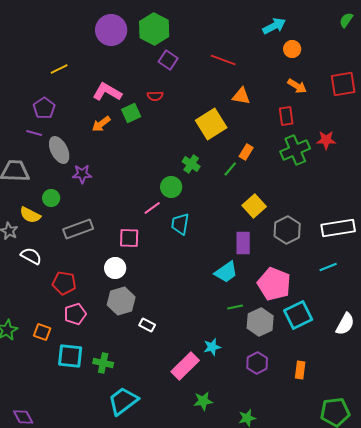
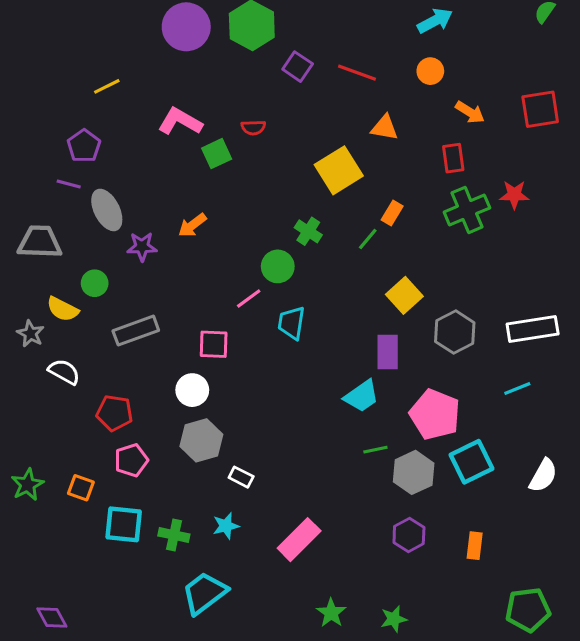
orange circle: (292, 49) -> (430, 71), moved
purple square: (168, 60) -> (298, 67), moved
orange arrow: (101, 124) -> (192, 225), moved
cyan star: (212, 347) -> (226, 526), moved
green star: (203, 401) -> (331, 613), moved, turned -30

